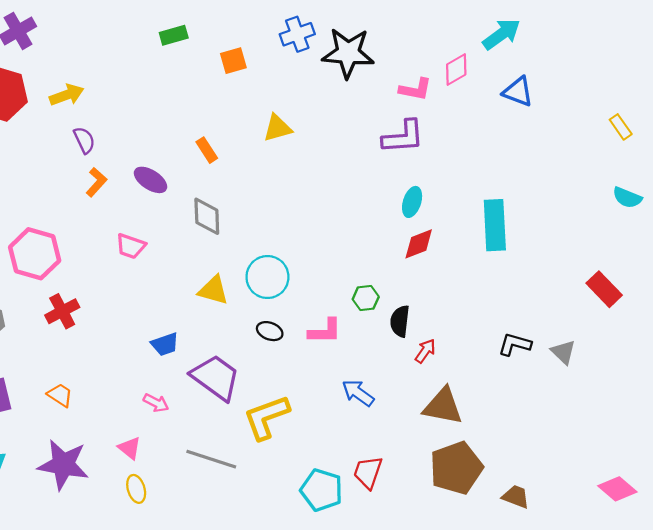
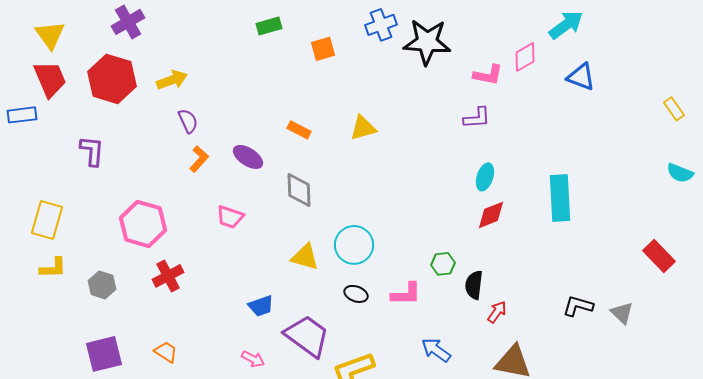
yellow triangle: (277, 128) -> (363, 128), moved
purple L-shape: (403, 137) -> (477, 118), size x0.7
orange rectangle: (207, 150) -> (299, 130), turned -30

